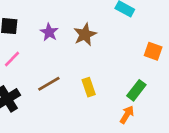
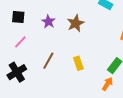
brown line: (49, 84) -> (48, 61), turned -30

